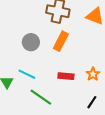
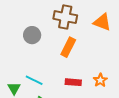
gray circle: (31, 42) -> (32, 35), moved

